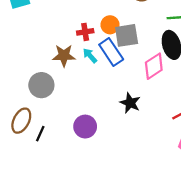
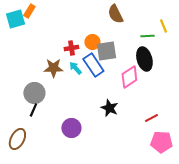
brown ellipse: (21, 121) -> (17, 139), moved
black line: (40, 134) -> (33, 110), moved

